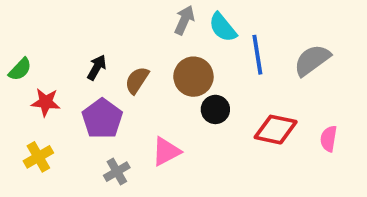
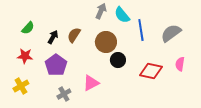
green semicircle: (20, 69) -> (28, 28), moved
brown semicircle: (137, 80) -> (74, 35), moved
pink semicircle: (329, 139) -> (180, 64), moved

